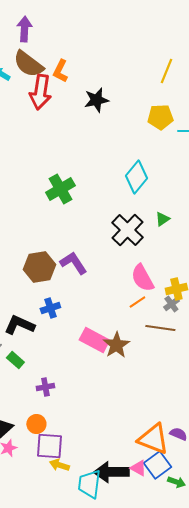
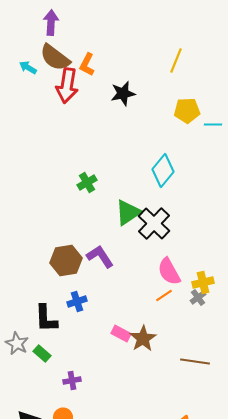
yellow line: (166, 71) -> (176, 60), moved
green cross: (60, 189) -> (87, 182), size x0.7
green triangle: (162, 219) -> (128, 212), moved, size x1.8
black L-shape: (19, 325) -> (46, 318), turned -116
brown line: (160, 328) -> (195, 362), moved
pink rectangle: (94, 340) -> (121, 334), size x0.7

